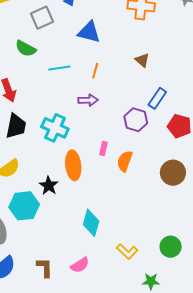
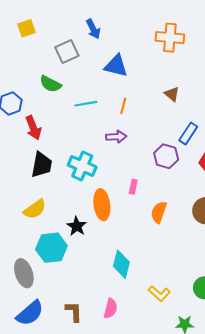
orange semicircle: (125, 161) -> (159, 212), moved
pink semicircle: (80, 265) -> (110, 308), turned -42

